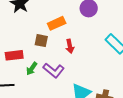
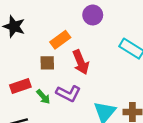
red arrow: (70, 46) -> (81, 62), size x1.5
green arrow: (32, 69) -> (43, 97), turned -64

